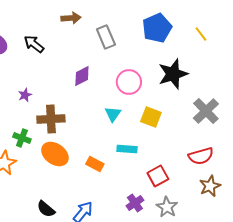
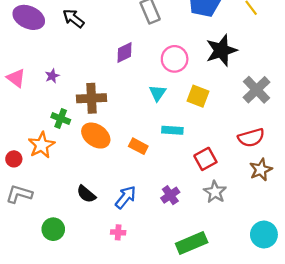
purple star: (25, 95) -> (52, 76), moved
purple cross: (135, 203) -> (170, 195), moved

